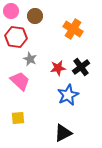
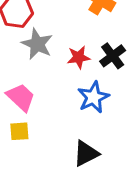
gray star: (30, 59) -> (37, 44), size x1.5
pink trapezoid: (20, 81) -> (21, 97), moved

